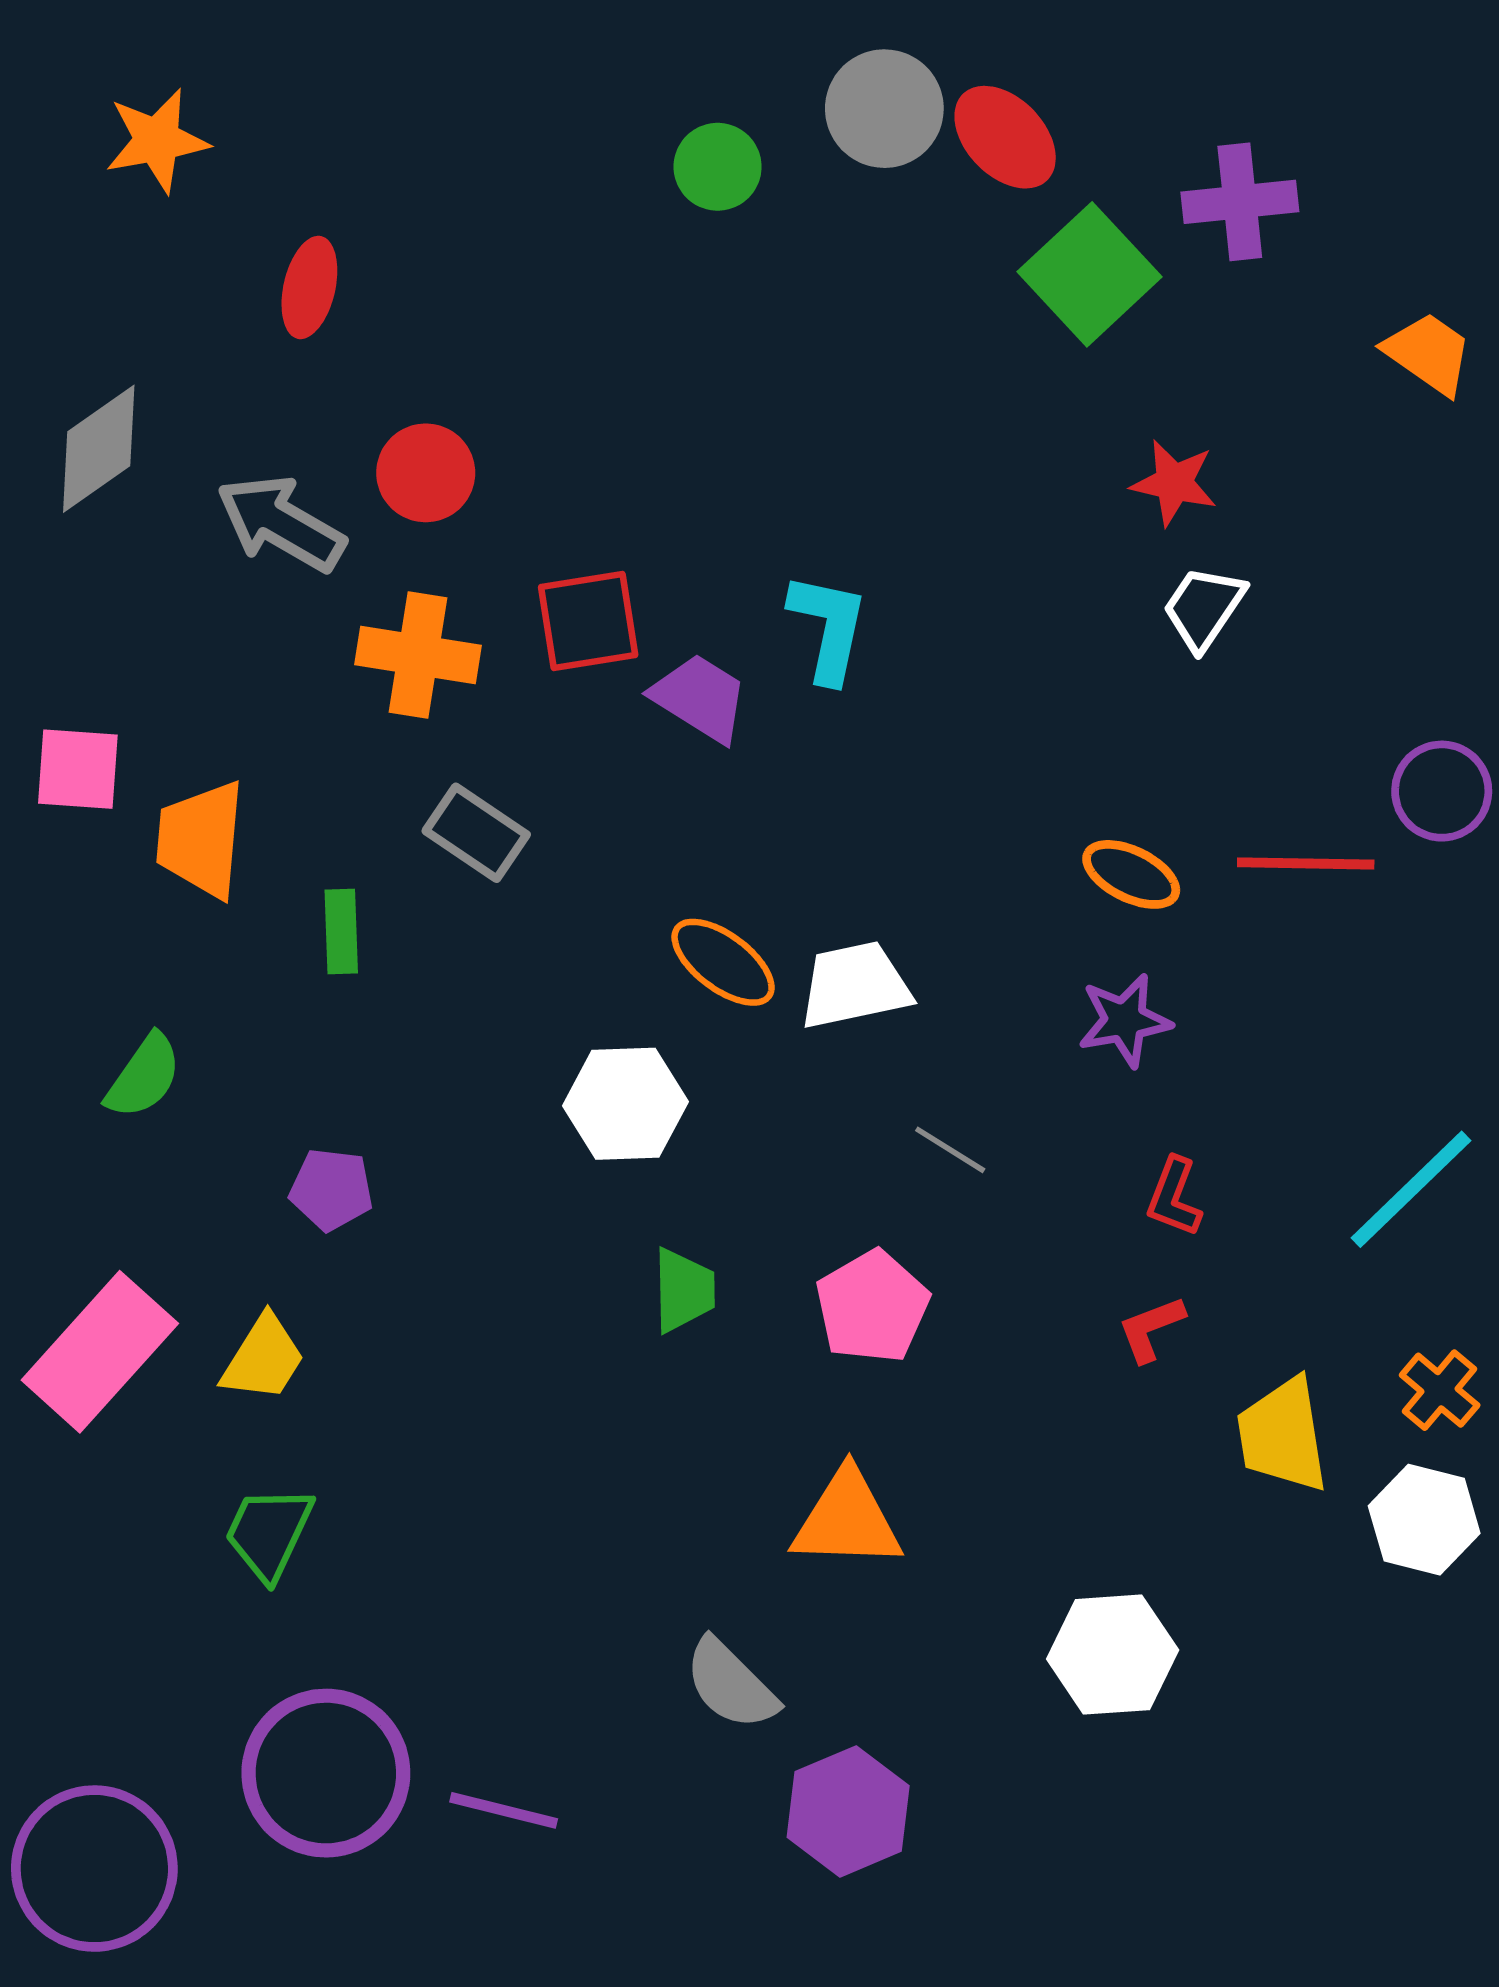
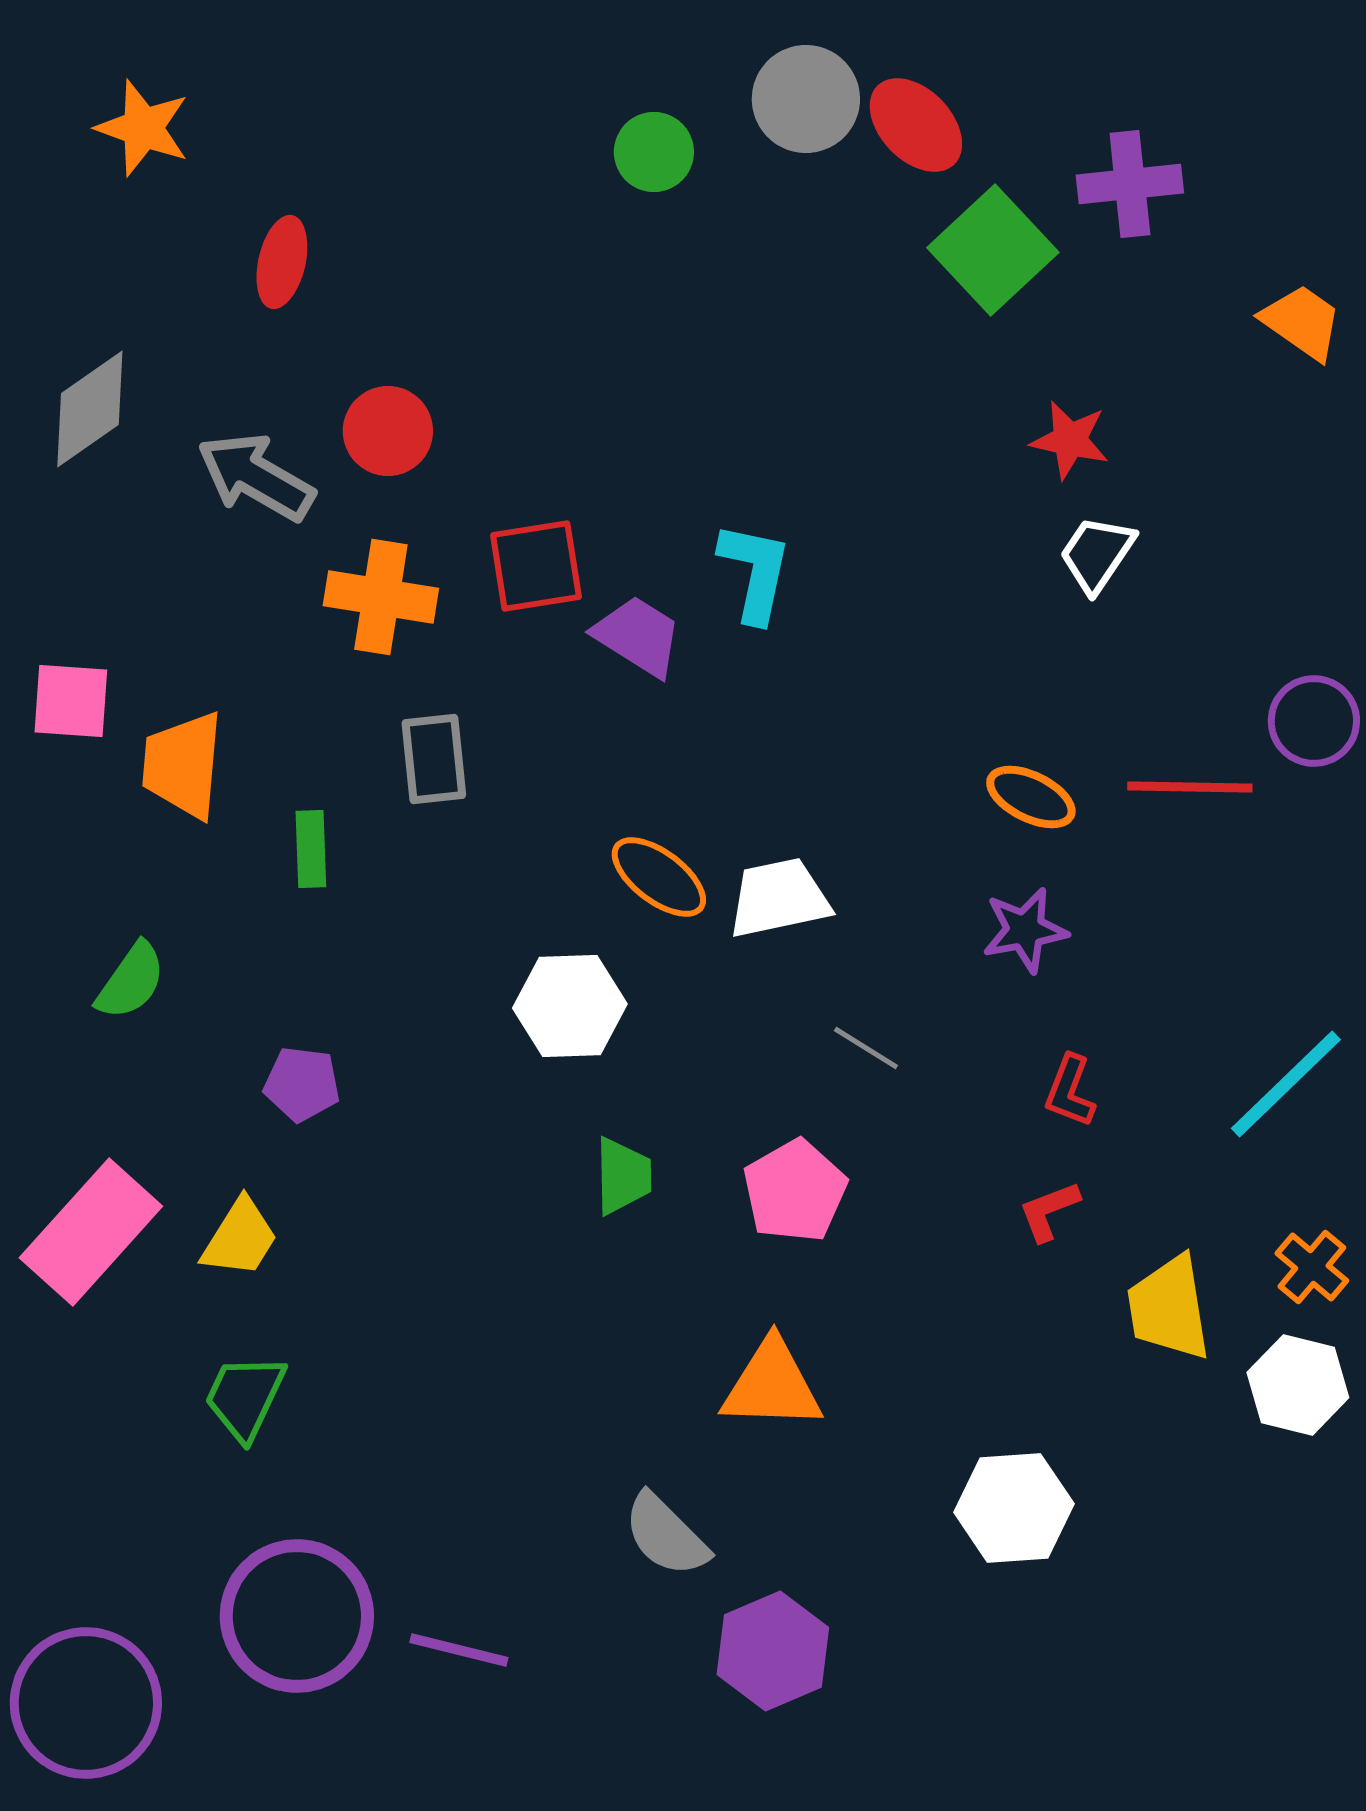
orange star: (157, 140) -> (143, 128), turned 30
gray rectangle: (476, 833) -> (434, 759), turned 50

